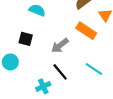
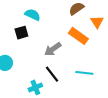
black square: (26, 39) -> (21, 33), moved, turned -32
cyan line: (94, 69) -> (84, 73), turned -30

